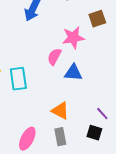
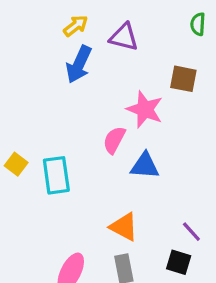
brown square: (97, 19) -> (183, 79), turned 30
pink star: (73, 38) -> (145, 109), turned 30

